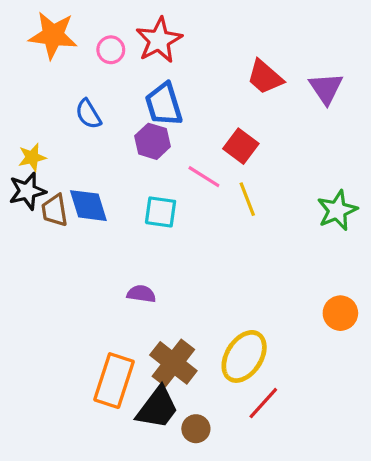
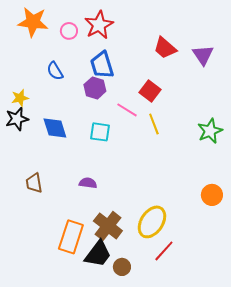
brown trapezoid: (55, 210) -> (34, 183), moved

